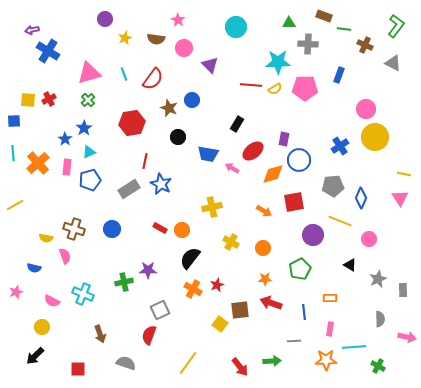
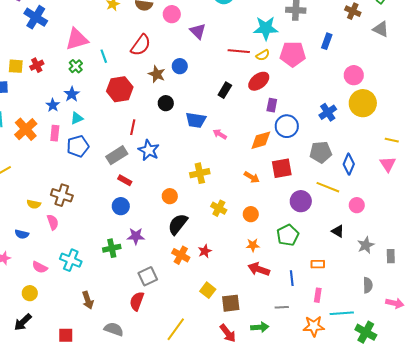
cyan line: (124, 74) -> (104, 56), moved
red ellipse: (253, 151) -> (259, 81), moved
red rectangle: (160, 228) -> (125, 180), moved
blue circle: (112, 229) -> (121, 206), moved
brown square: (240, 310) -> (231, 303), moved
green cross: (378, 366) -> (366, 332), size x1.5

